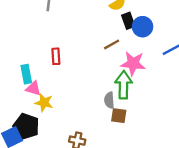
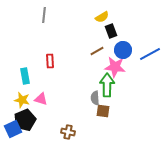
blue circle: (142, 27) -> (123, 50), moved
pink triangle: (33, 88) -> (41, 99), moved
yellow star: (44, 103) -> (22, 100), moved
black pentagon: (26, 126) -> (25, 120), turned 30

